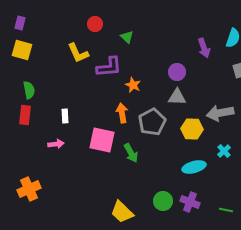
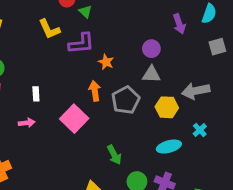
green triangle: (127, 37) -> (85, 12), moved
pink square: (102, 140) -> (74, 119), turned 32
green arrow: (131, 153) -> (114, 155), moved

